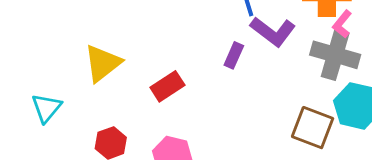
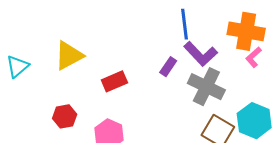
gray cross: (335, 55) -> (206, 87), moved
cyan triangle: (46, 108) -> (17, 66), moved

